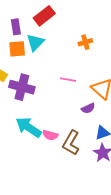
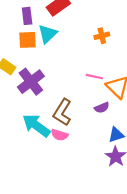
pink line: (68, 80) -> (94, 77), moved
purple cross: (22, 87) -> (31, 82), turned 35
brown L-shape: (71, 143) -> (62, 112), moved

